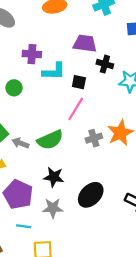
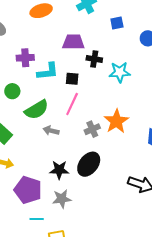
green semicircle: (50, 140) -> (37, 110), moved
gray arrow: (20, 143) -> (51, 131), moved
black ellipse: (91, 195) -> (89, 164), moved

